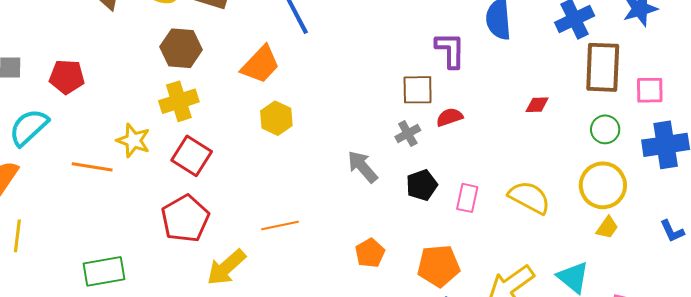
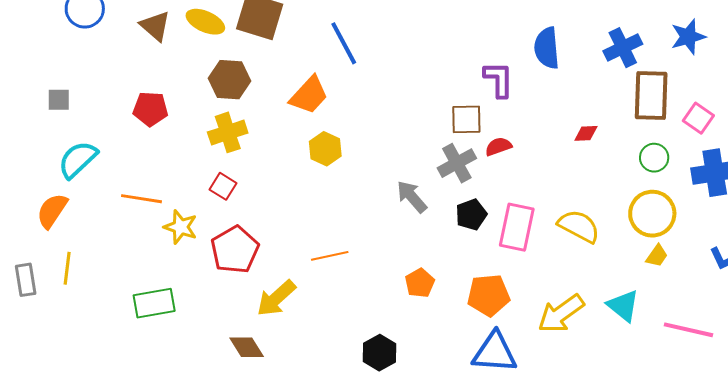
red pentagon: (67, 77) -> (150, 109), moved
pink square: (650, 90) -> (698, 118), turned 36
gray cross: (408, 133) -> (457, 163), size x1.5
yellow star: (133, 140) -> (181, 227), moved
red square: (192, 156) -> (223, 186), moved, size x0.7
pink rectangle: (467, 198) -> (517, 227), size x1.6

